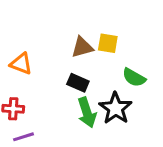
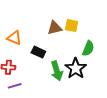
green semicircle: (134, 77) -> (88, 48), turned -98
black rectangle: (78, 83) -> (38, 52), moved

